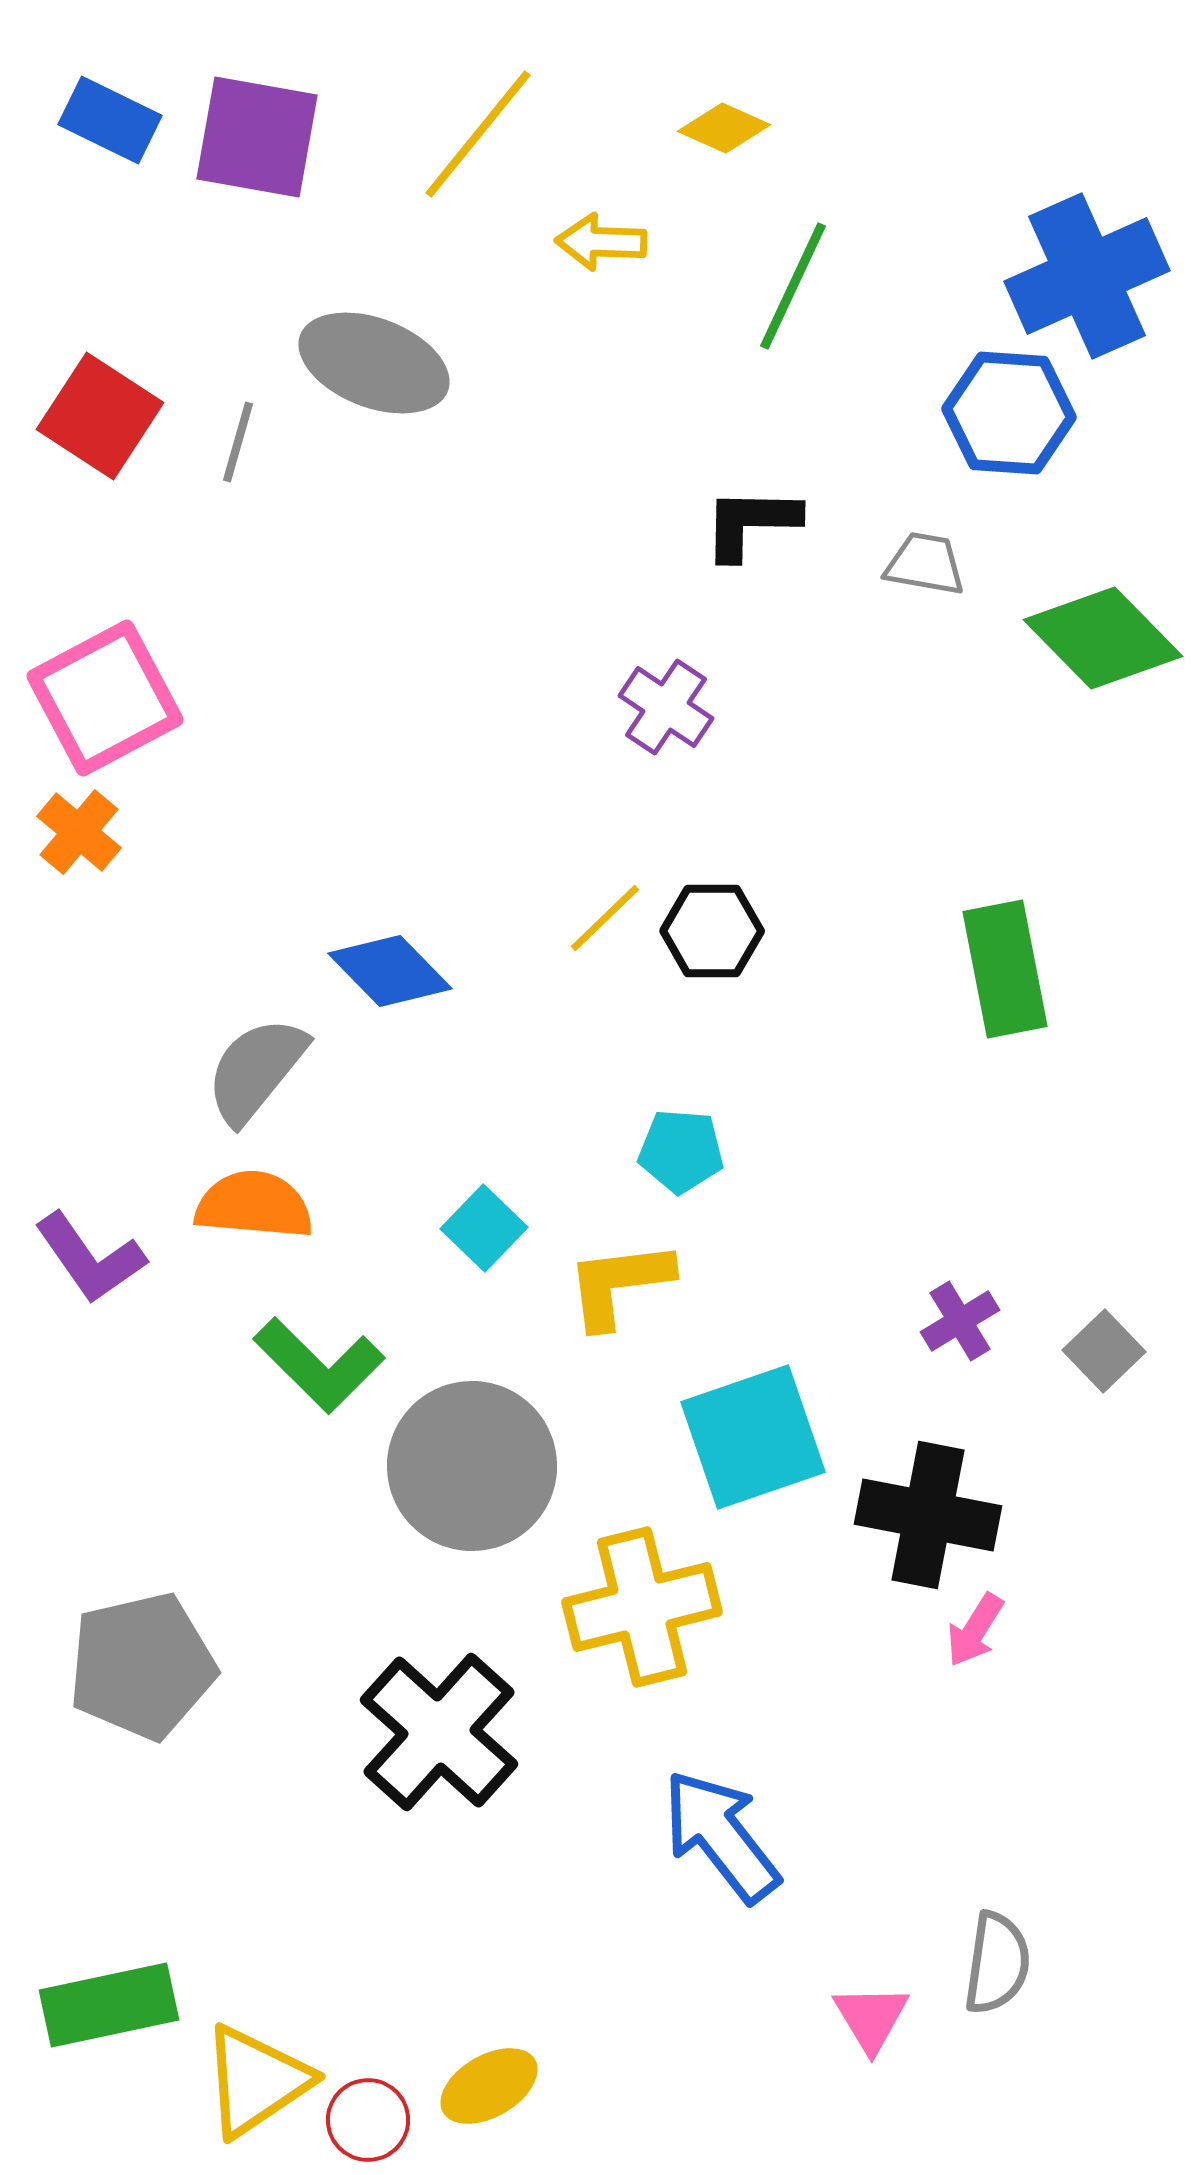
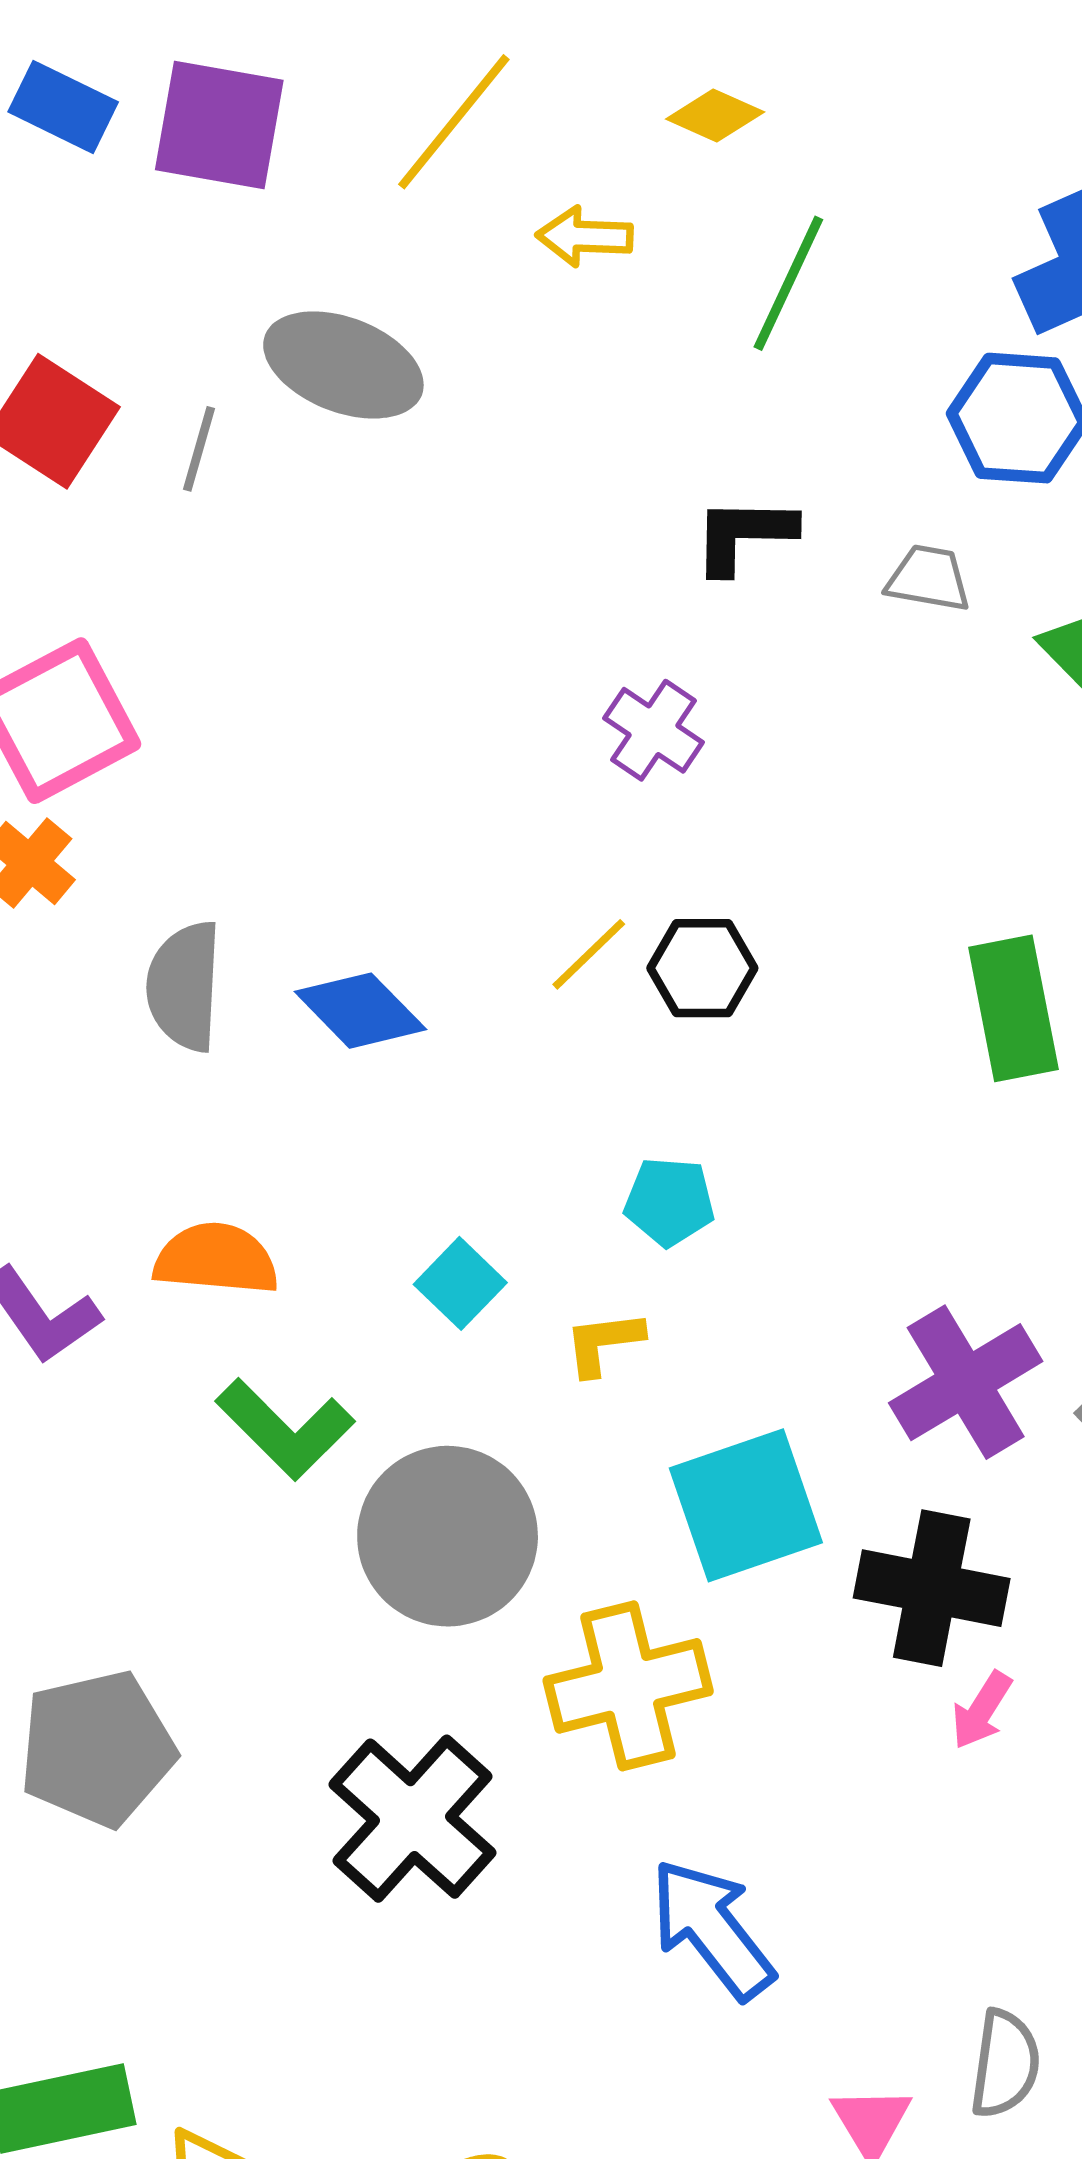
gray semicircle: (256, 1070) -> (184, 986), moved, turned -36
yellow L-shape: (619, 1284) -> (604, 1343), size x0.7
purple cross: (960, 1321) -> (966, 1382), size x1.8

